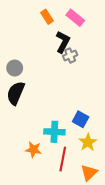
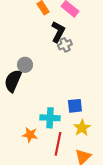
gray circle: (15, 68) -> (25, 65), moved
blue square: (81, 119) -> (75, 106), turned -35

